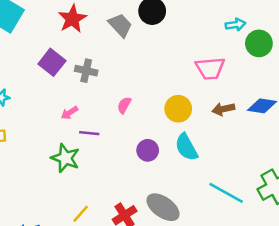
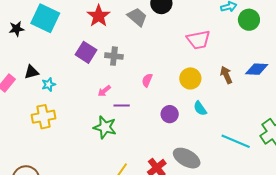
pink trapezoid: (210, 68) -> (198, 40), moved
brown arrow: (223, 109) -> (226, 75), turned 84
cyan semicircle: (186, 147) -> (200, 108), size x0.7

